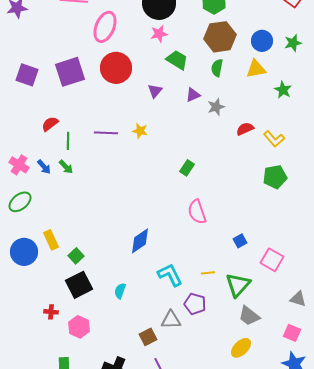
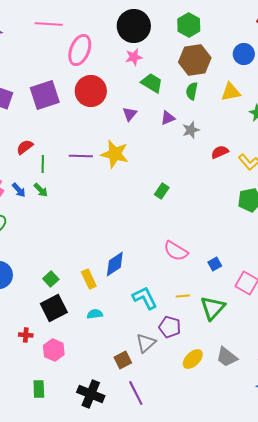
blue circle: (262, 41) -> (244, 54), moved
yellow star: (140, 131) -> (115, 154), size x1.8
pink semicircle: (197, 212) -> (176, 251), moved, turned -40
yellow rectangle: (51, 240) -> (89, 279), moved
cyan semicircle: (120, 291) -> (95, 314), turned 63
gray trapezoid: (249, 316) -> (227, 357), moved
gray triangle: (171, 320) -> (146, 343), turned -40
yellow ellipse: (241, 348) -> (193, 359), moved

